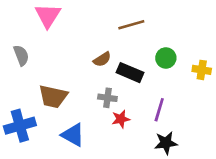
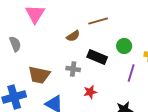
brown semicircle: (102, 59) -> (73, 36), moved
gray cross: (107, 98) -> (73, 69), moved
purple line: (159, 110) -> (131, 73), moved

